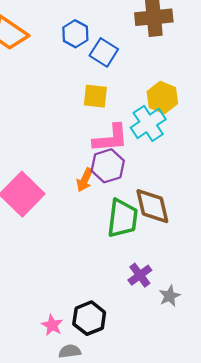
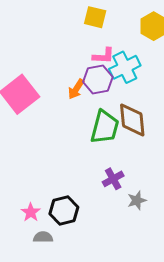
cyan cross: (148, 123) -> (125, 67), moved
pink L-shape: (111, 138) -> (104, 56), size x0.7

